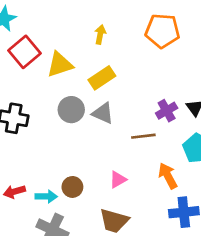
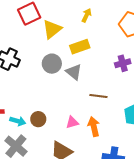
yellow triangle: (60, 65) -> (52, 29), turned -35
purple cross: (167, 111) -> (123, 63), moved
orange arrow: (168, 176) -> (94, 127), moved

